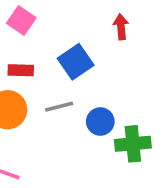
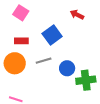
red arrow: (121, 27) -> (77, 15), turned -56

